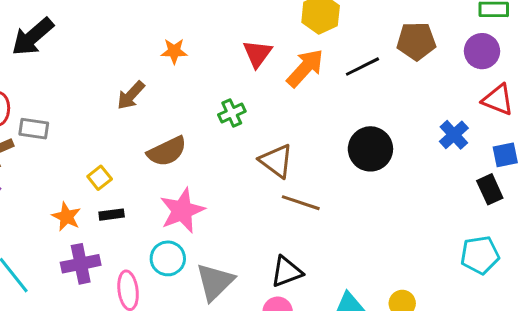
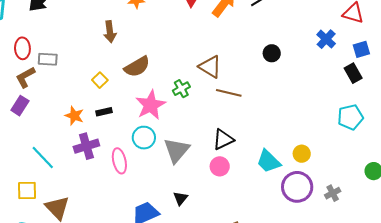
brown arrow: (131, 95) -> (110, 32), turned -45
green cross: (232, 113) -> (181, 89), moved
black circle: (370, 149) -> (272, 53), size x0.6
yellow square: (100, 178) -> (100, 80), moved

